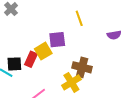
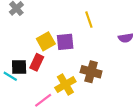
yellow square: (43, 51) -> (46, 41), moved
yellow cross: (71, 82) -> (65, 85), moved

